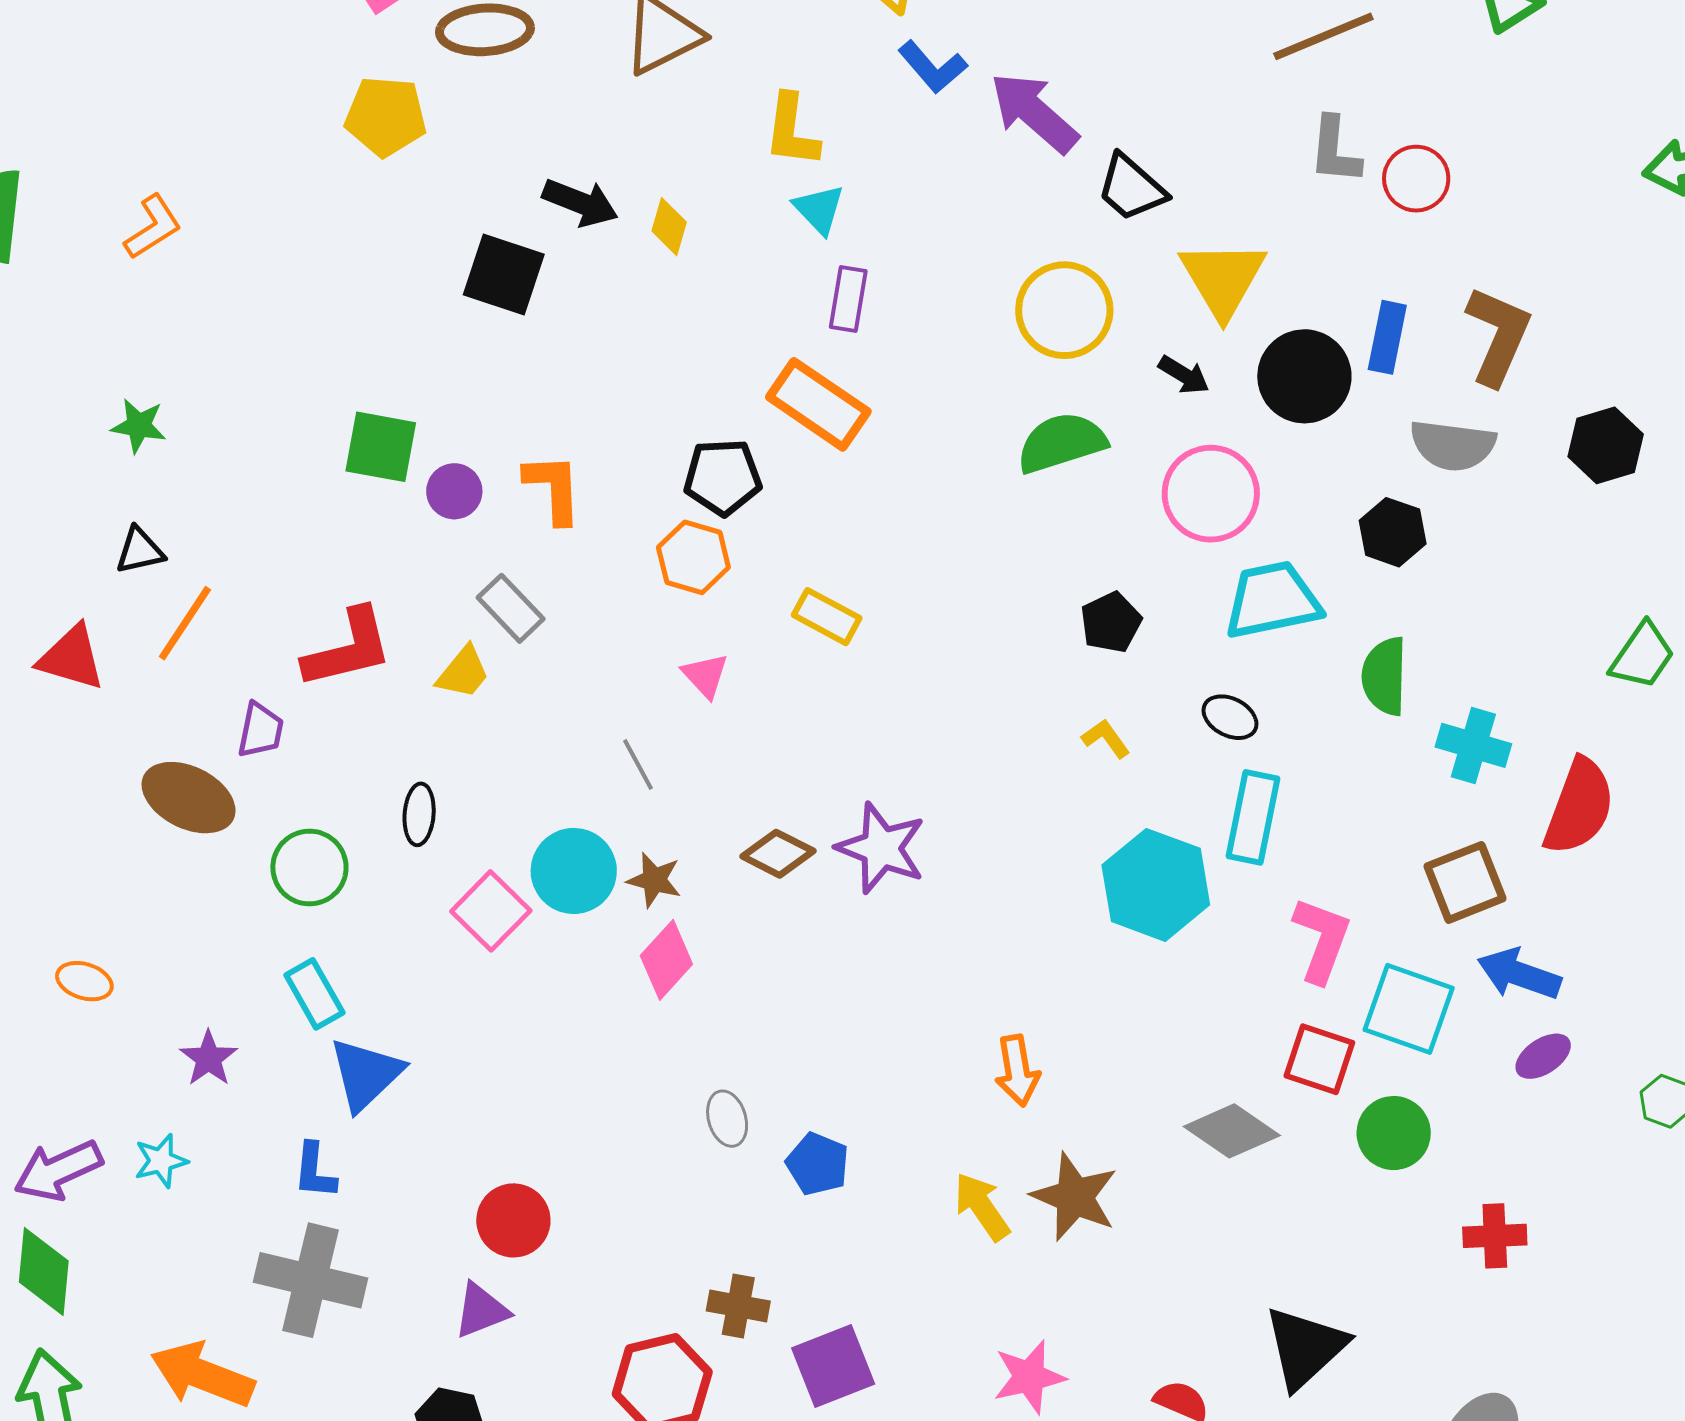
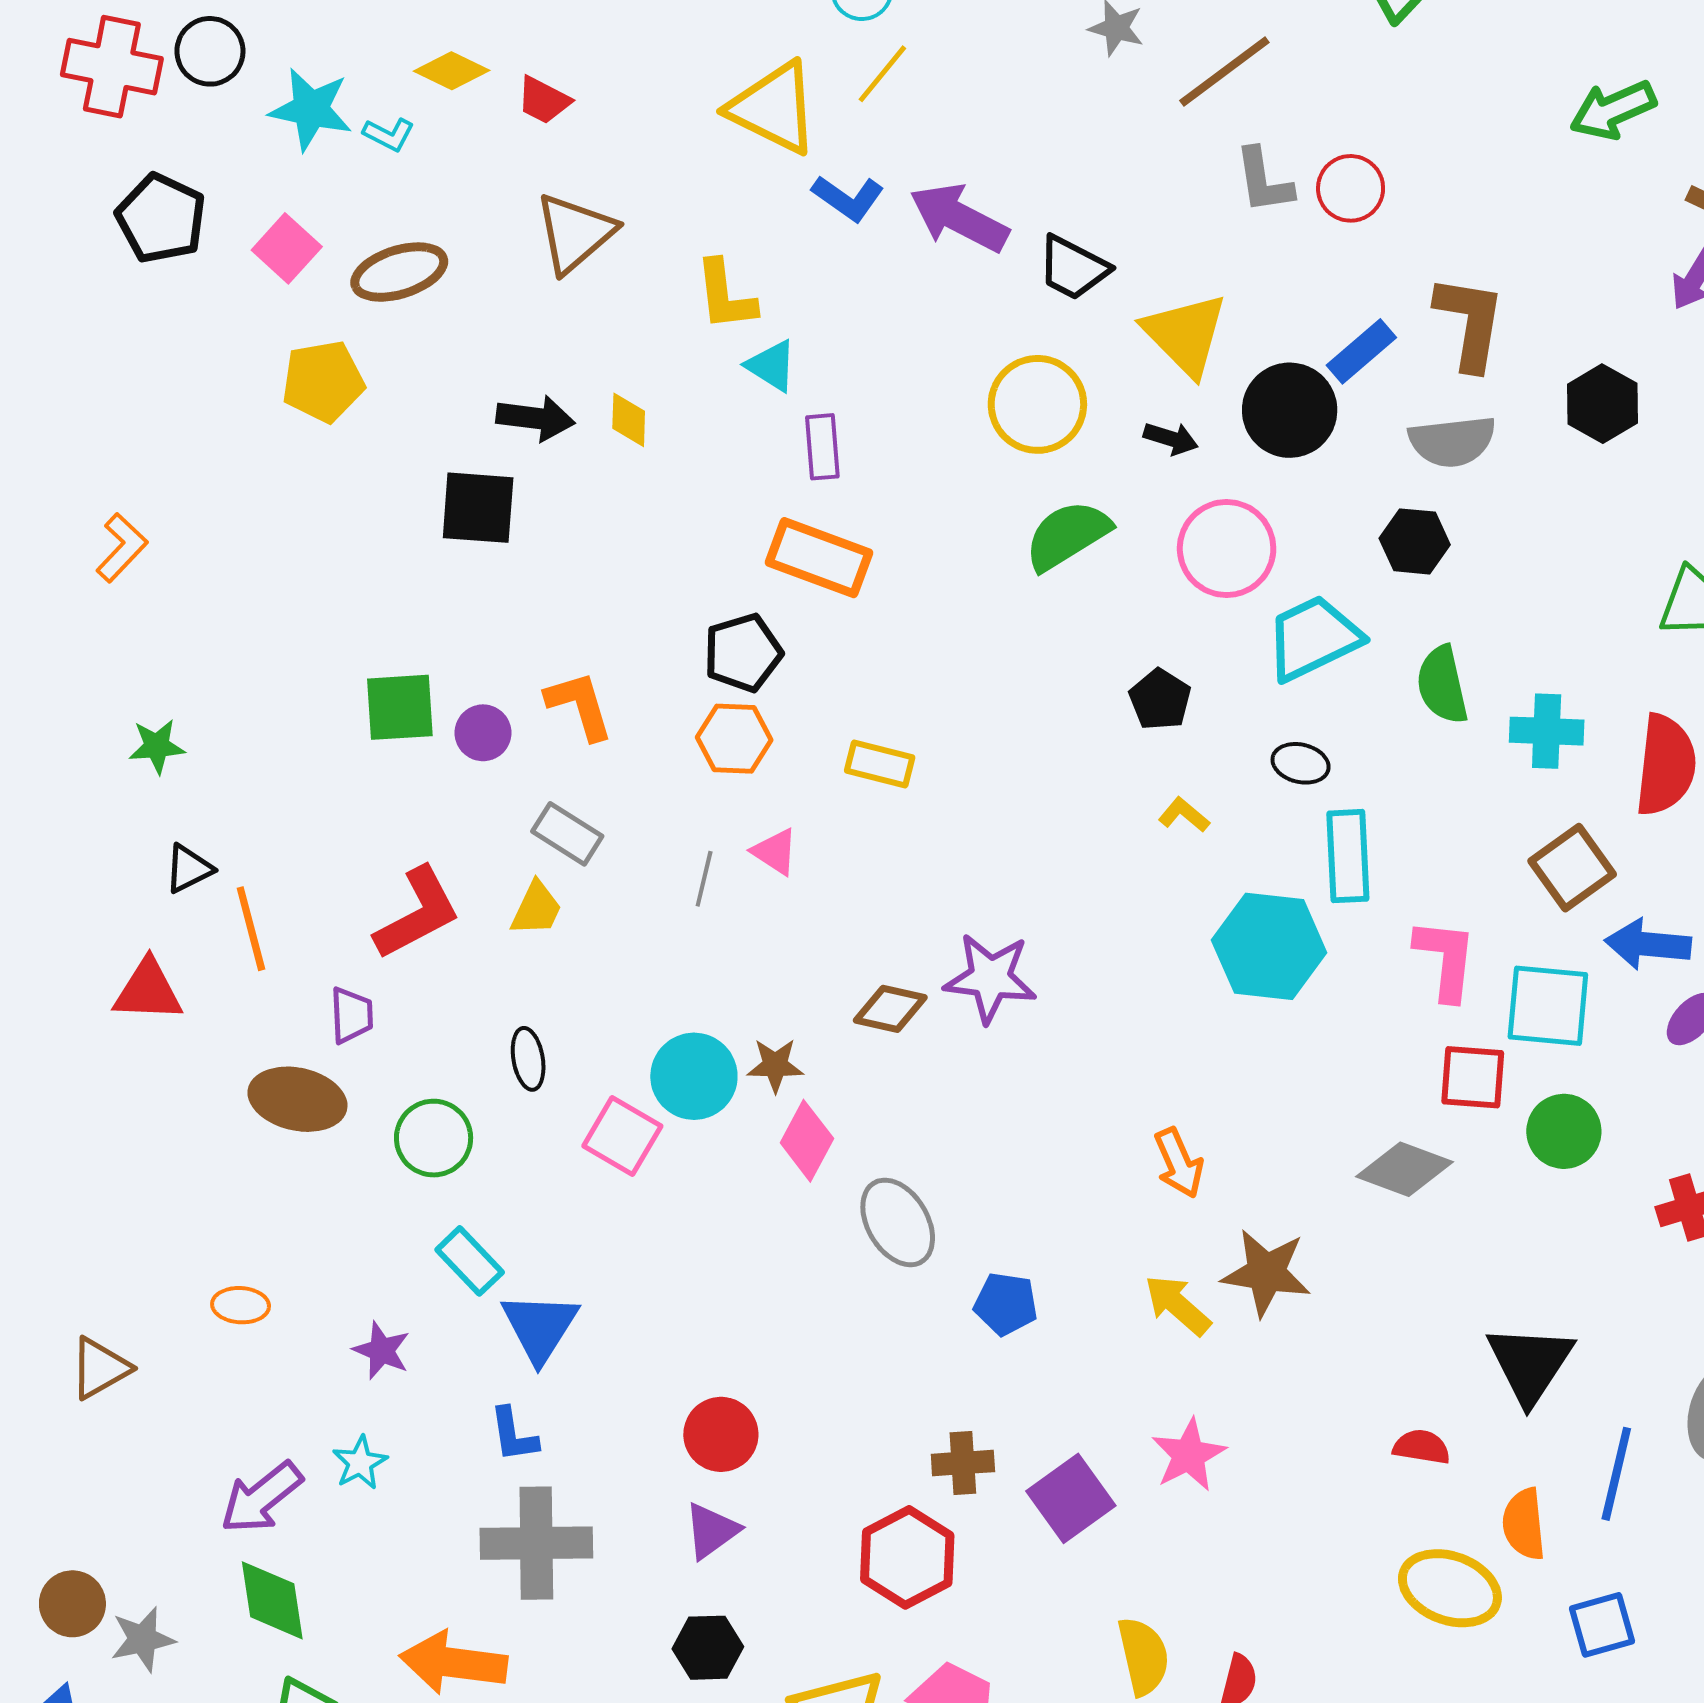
blue rectangle: (1387, 337) -> (1361, 351), turned 52
orange line: (185, 623) -> (251, 929), turned -34
gray line: (638, 764) -> (704, 879), moved, turned 56
gray ellipse: (727, 1119) -> (898, 1222), moved, size x1.6
pink star: (1029, 1377) -> (1189, 1455), moved

